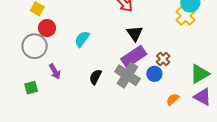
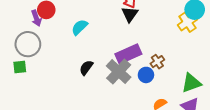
black triangle: (135, 33) -> (130, 14), moved
gray circle: (35, 46) -> (28, 44), moved
purple arrow: (55, 71) -> (36, 18), moved

